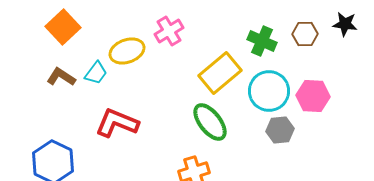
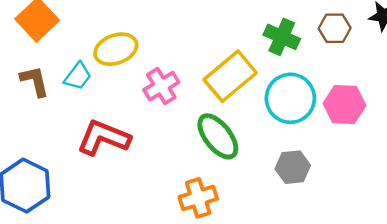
pink cross: (169, 31) -> (161, 86), moved
brown L-shape: (61, 77) -> (35, 81), turned 44
gray hexagon: (280, 130) -> (293, 167), moved

